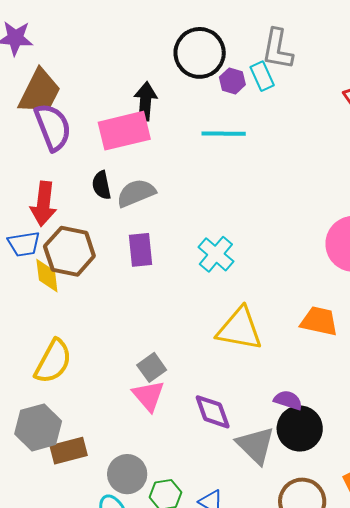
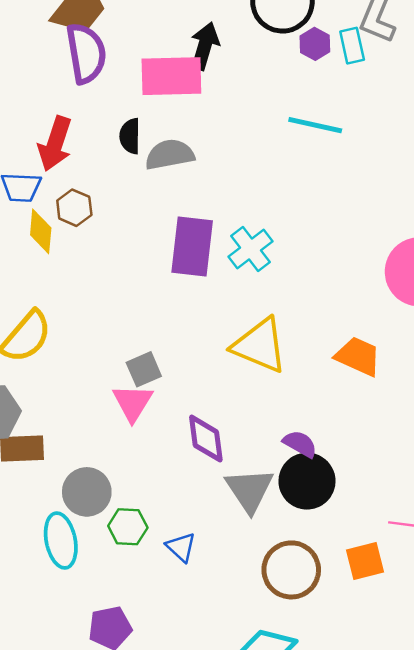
cyan line: (224, 134) -> (315, 125), moved
purple rectangle: (141, 250) -> (192, 247), moved, size x1.4
brown hexagon: (69, 251) -> (74, 208), size x0.6

